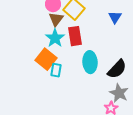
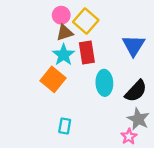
blue triangle: (115, 17) -> (134, 46), moved, size x1.5
brown triangle: (56, 19) -> (65, 33), turned 35
cyan rectangle: (56, 70) -> (65, 126), moved

